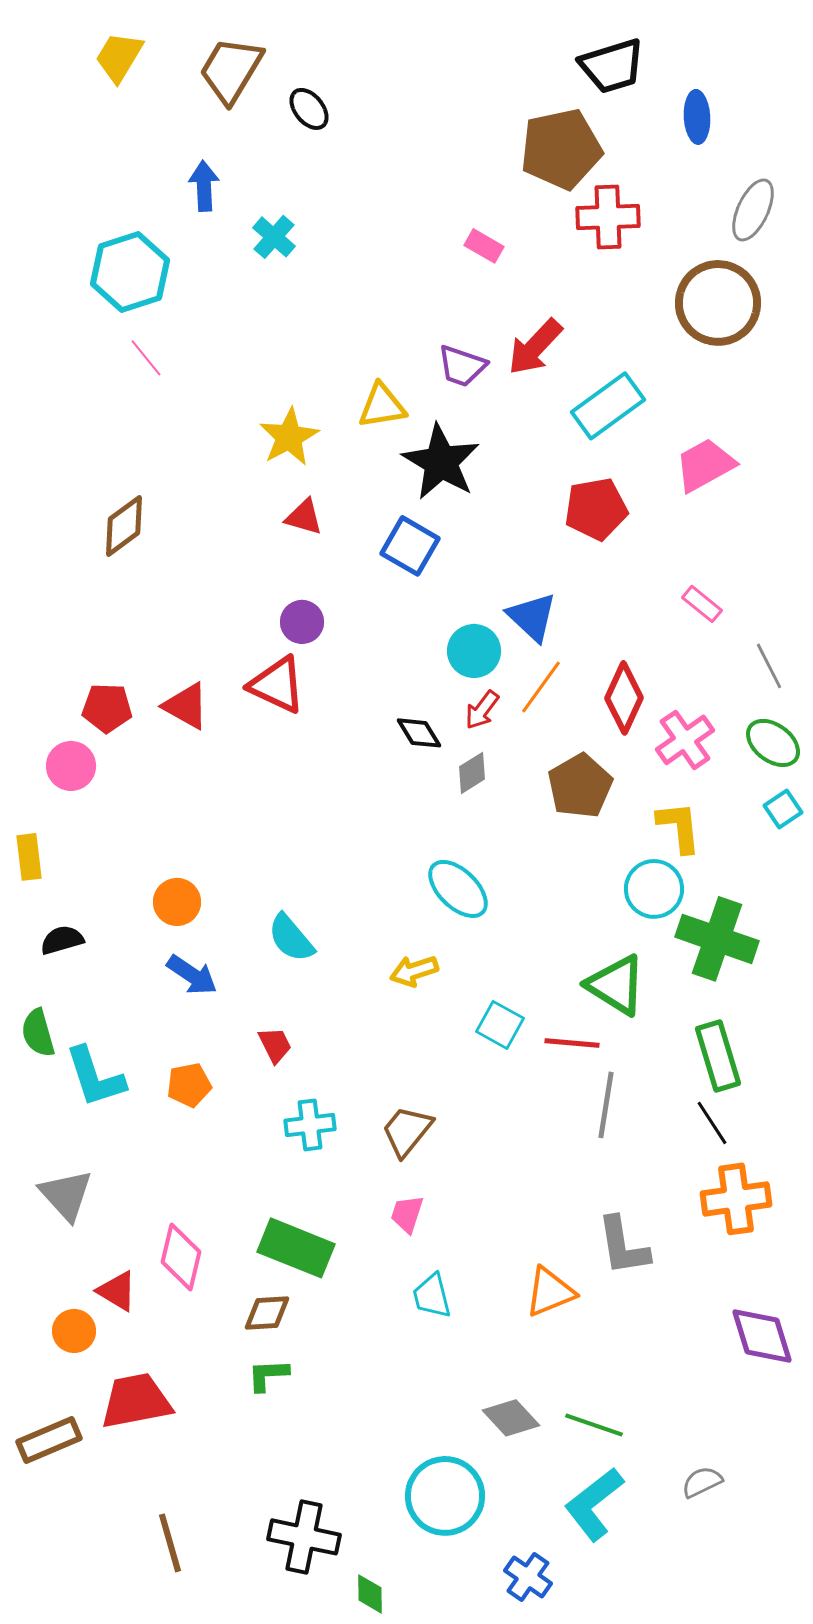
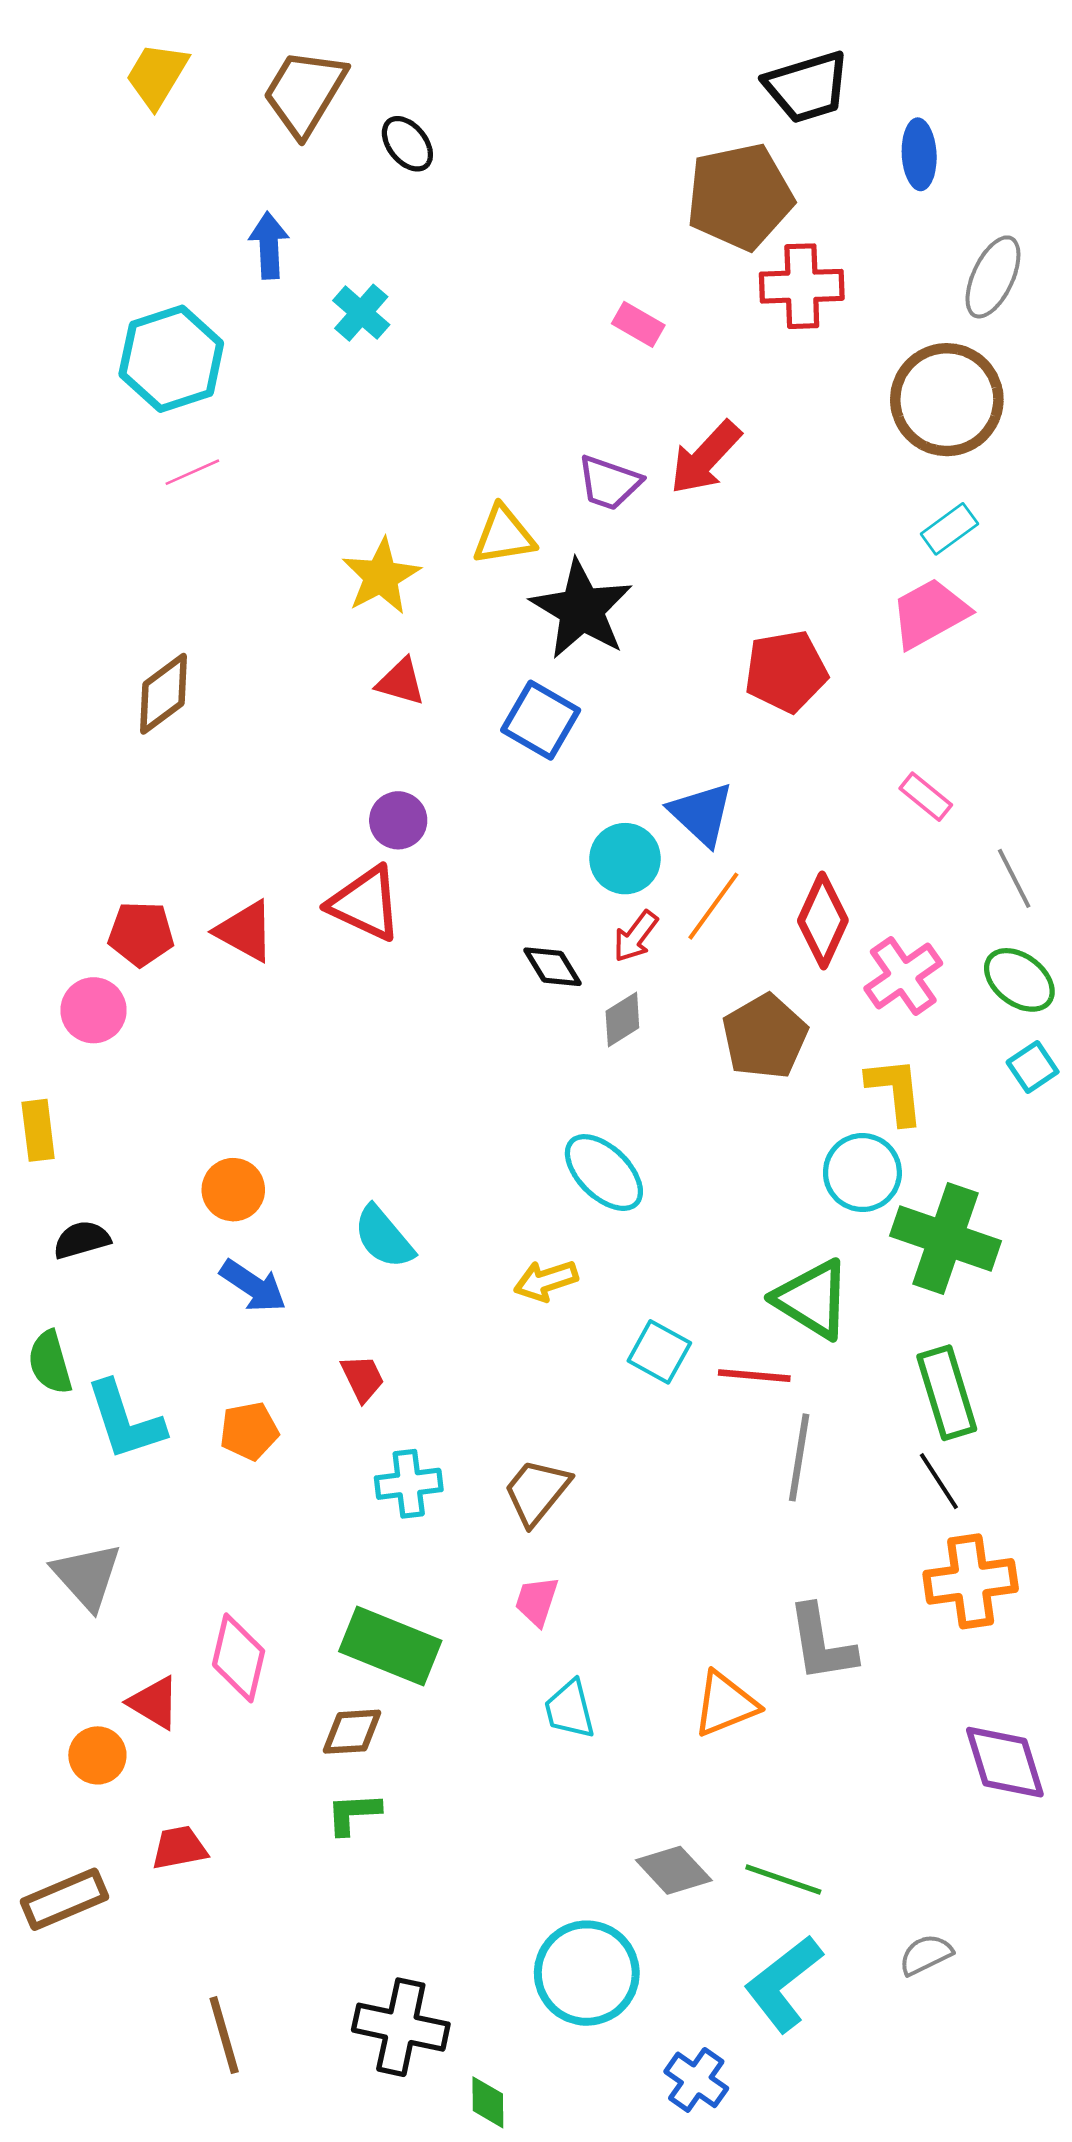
pink line: (146, 358) -> (192, 472), turned -75
cyan rectangle: (608, 406) -> (949, 529), moved, size x0.6
red trapezoid: (136, 1401) -> (179, 1848), size x0.6

